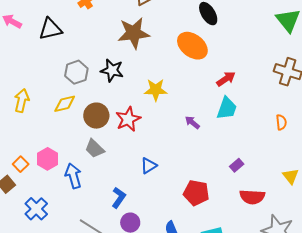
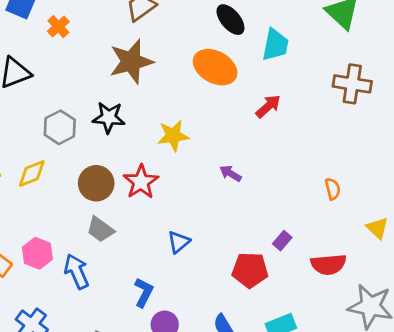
yellow diamond: (65, 104) -> (32, 173), moved
cyan trapezoid: (227, 108) -> (275, 45), moved
orange semicircle: (281, 122) -> (333, 189), moved
purple rectangle: (237, 165) -> (282, 241), moved

